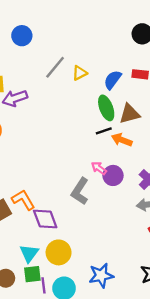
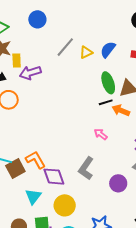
blue semicircle: (113, 80) -> (108, 50), moved
purple circle: (113, 175) -> (118, 183), moved
gray L-shape: (80, 191) -> (86, 168), moved
cyan triangle: (29, 253) -> (33, 196), moved

